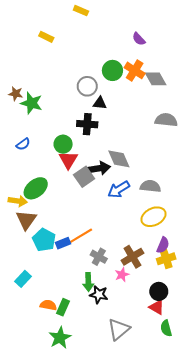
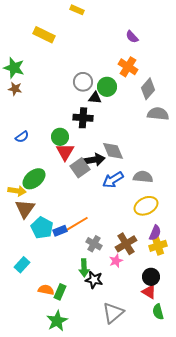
yellow rectangle: (46, 37) -> (44, 35), size x1.5
green circle: (112, 70) -> (107, 87), moved
gray diamond: (156, 79) -> (148, 89), moved, turned 70
green star: (31, 103) -> (14, 68), moved

